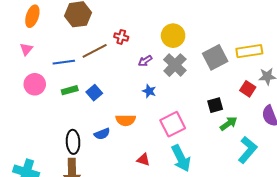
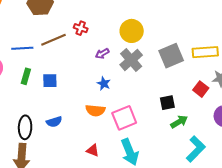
green rectangle: (70, 90) -> (26, 76), turned -63
blue square: (94, 93) -> (50, 81), turned 35
orange semicircle: (126, 120) -> (95, 110), moved

